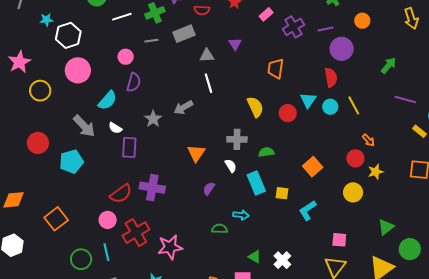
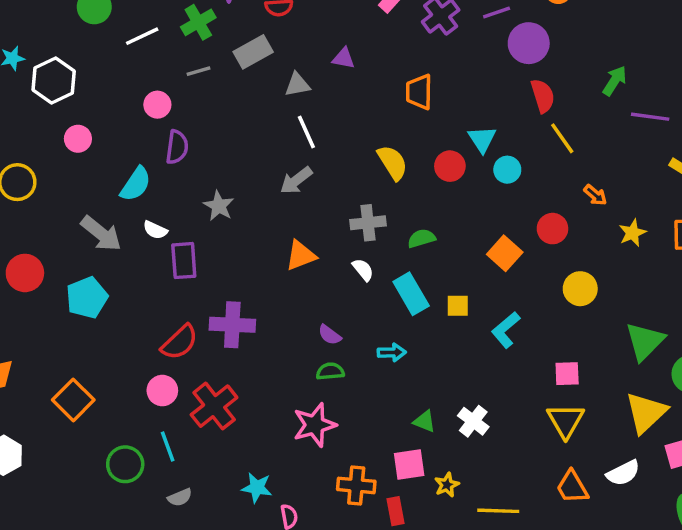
purple triangle: (235, 44) -> (344, 58), turned -40
green arrow: (389, 65) -> (615, 81), moved
pink circle: (78, 70) -> (78, 139), size x0.6
red semicircle: (331, 77) -> (543, 96), moved
gray arrow: (183, 107) -> (296, 180), moved
cyan circle: (330, 107) -> (507, 170), moved
orange triangle: (196, 153) -> (301, 255), turned 42
red circle: (355, 158) -> (552, 229), moved
yellow star: (376, 172) -> (632, 233), moved
purple semicircle: (209, 189) -> (330, 335), moved, turned -80
green triangle: (386, 227) -> (645, 341), size x1.4
green semicircle: (220, 229) -> (330, 371), moved
pink star: (170, 247) -> (315, 425), moved

